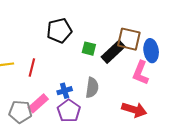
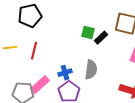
black pentagon: (59, 31) -> (30, 16), moved
black rectangle: (113, 52) -> (101, 38), moved, size x0.6

